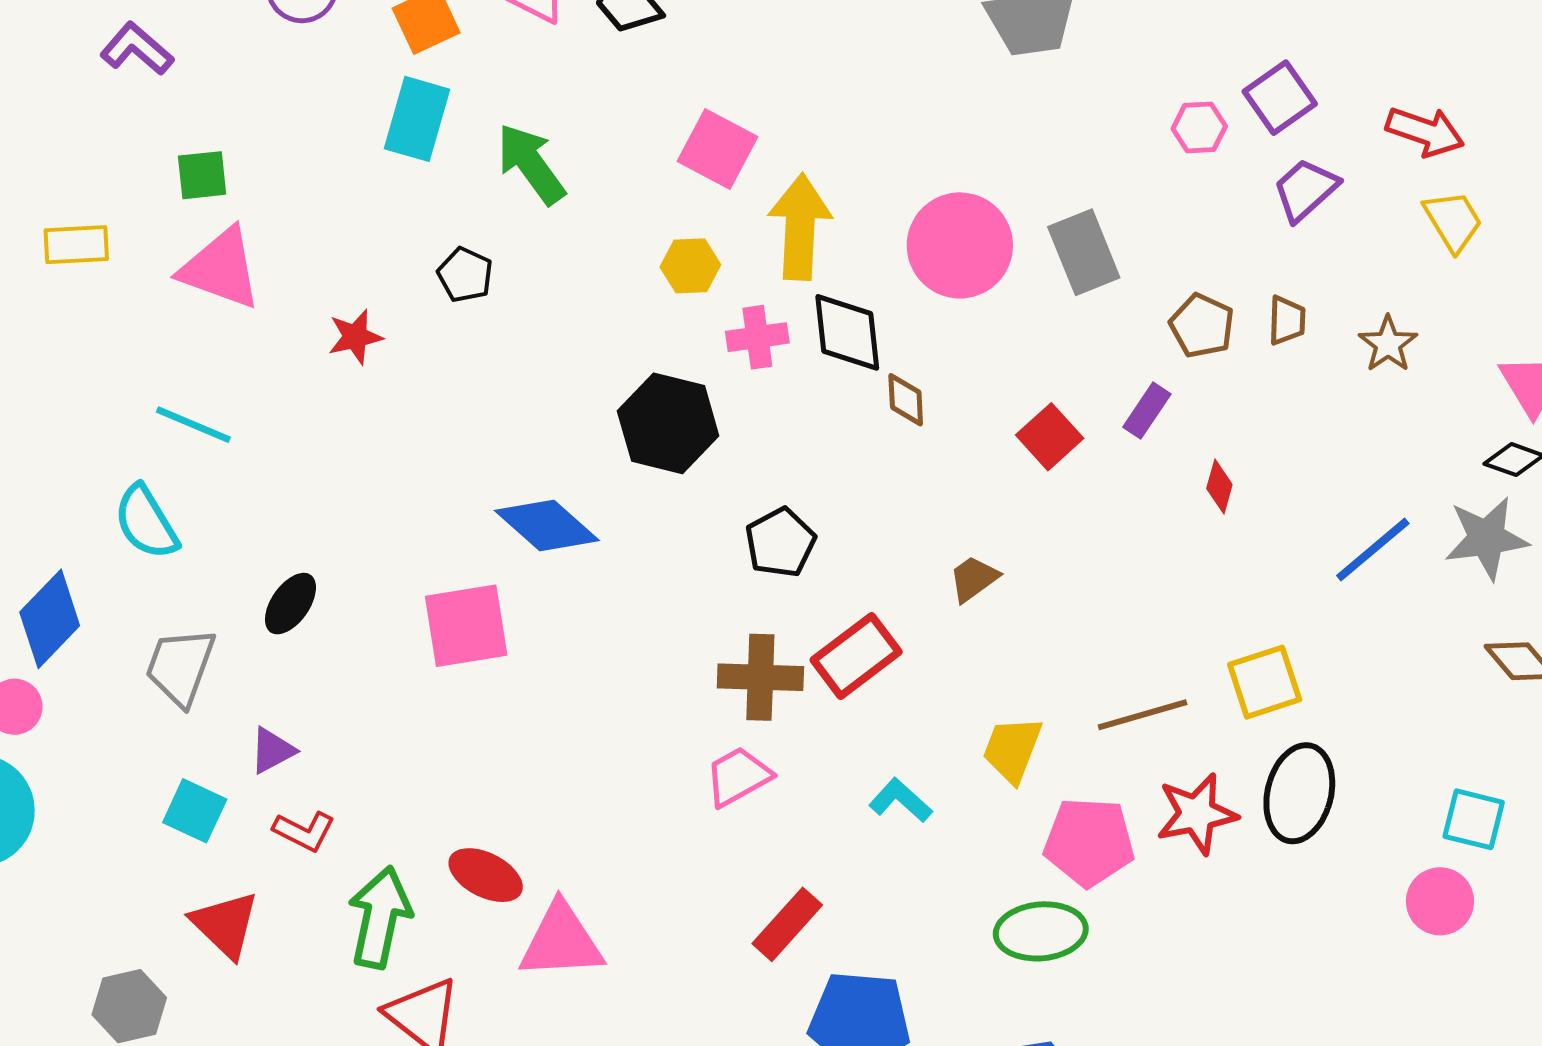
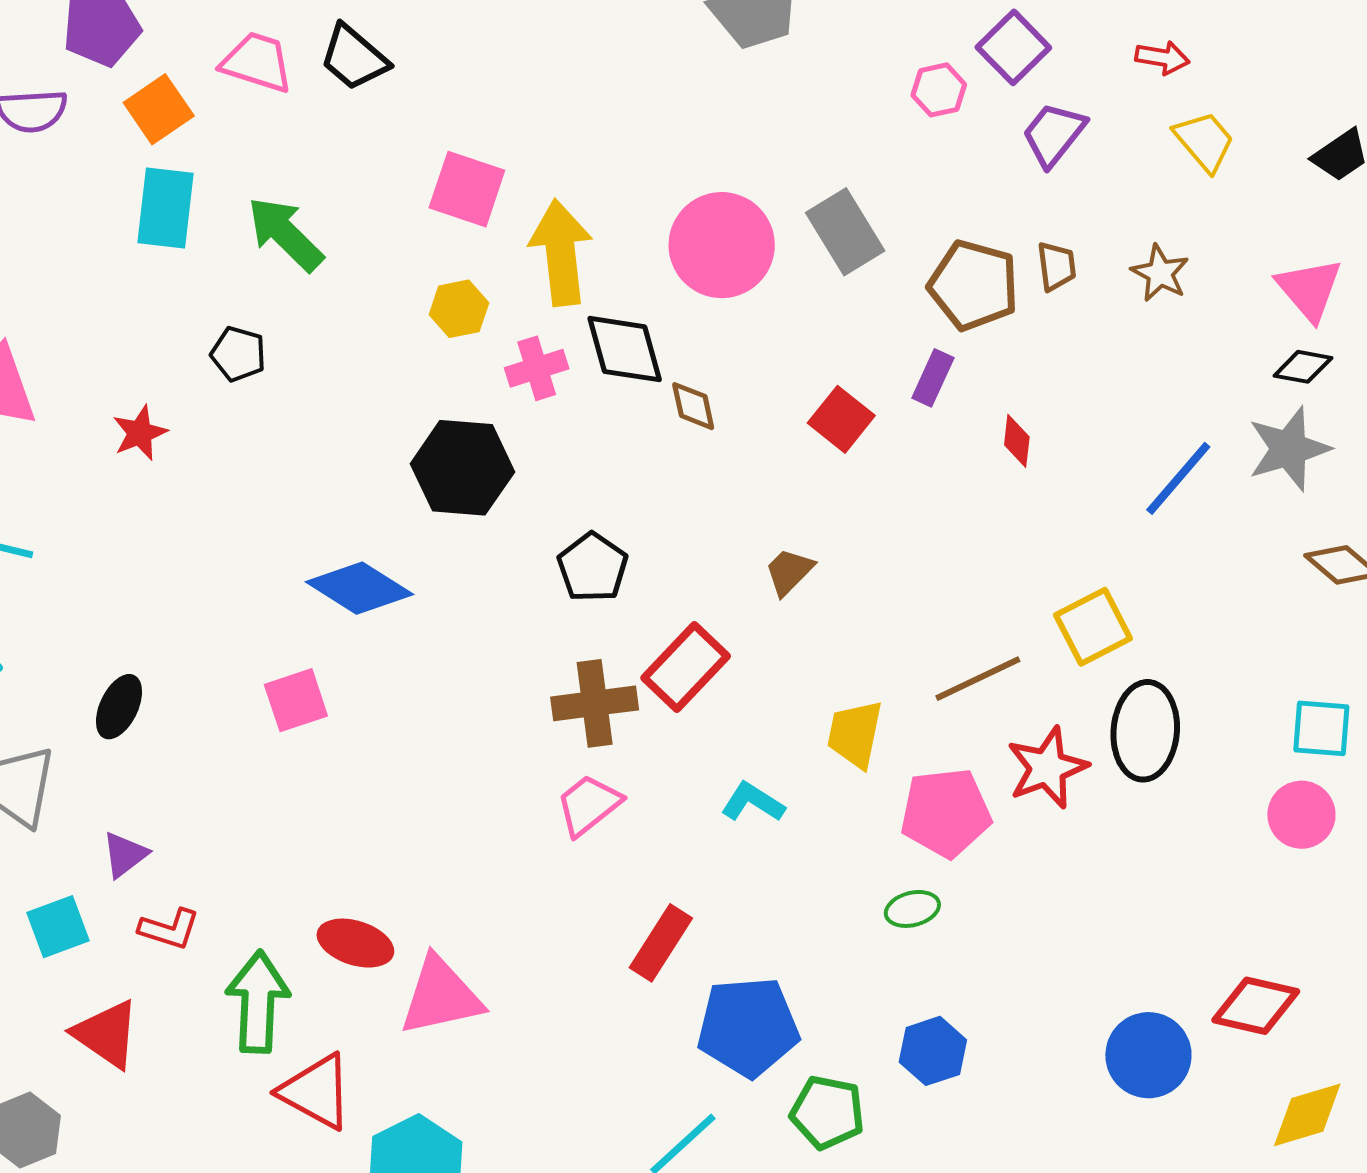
red arrow: (1425, 132) -> (1162, 58), size x0.7
brown pentagon: (1202, 326) -> (974, 285), size x1.4
pink square: (466, 626) -> (296, 700), size x0.7
cyan square: (195, 811) -> (58, 927), turned -36
green ellipse: (1041, 931) -> (912, 909), size x0.6

